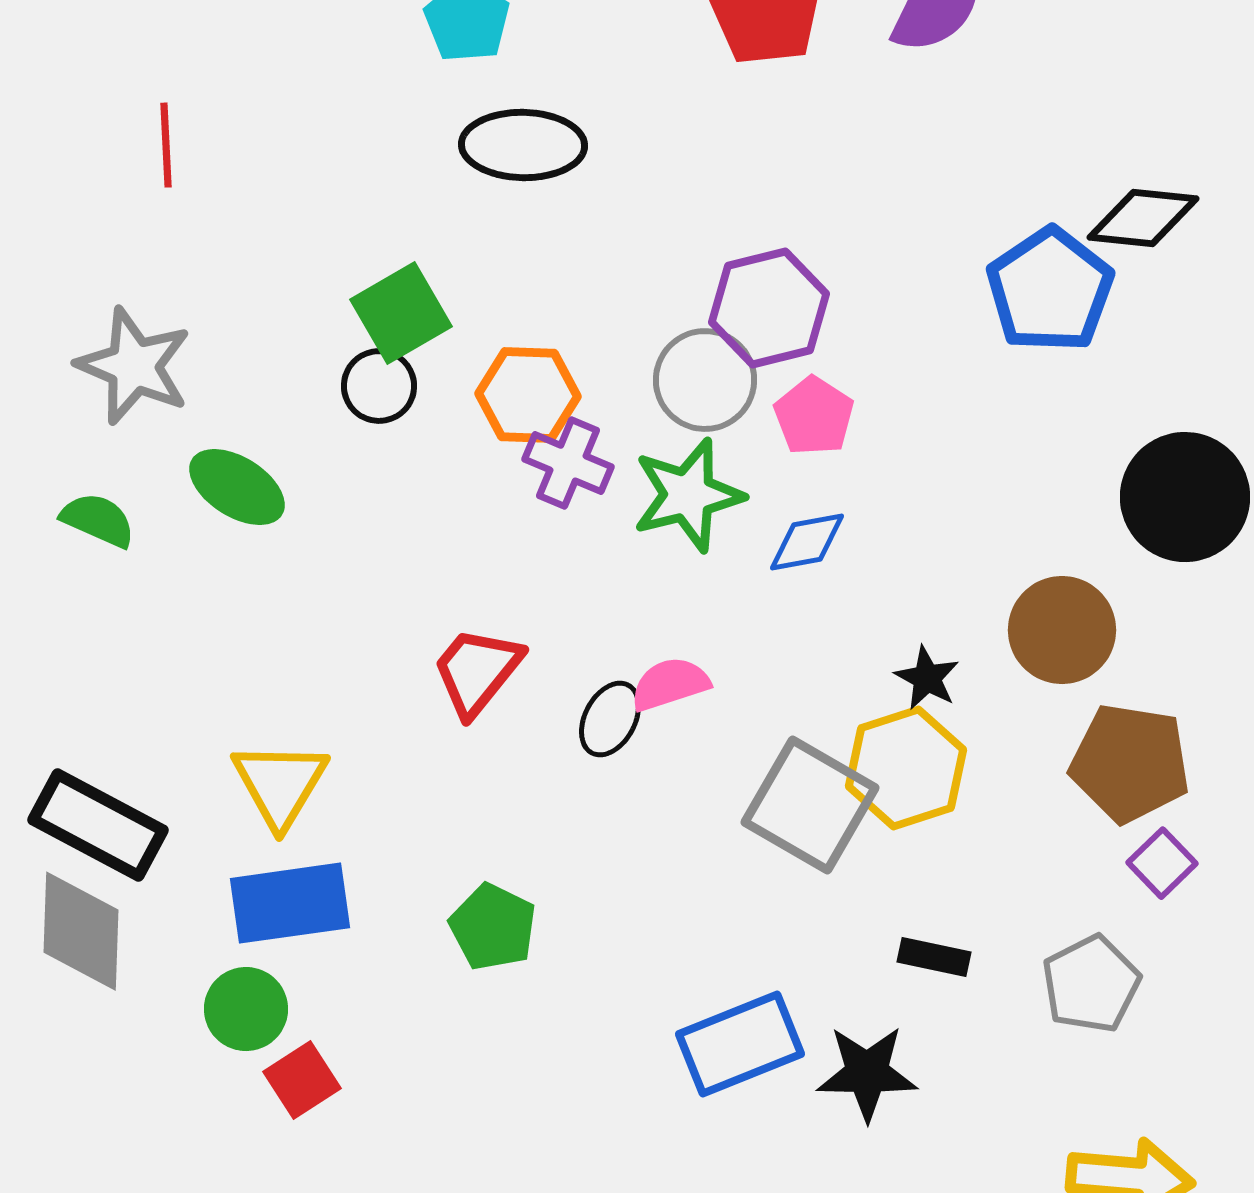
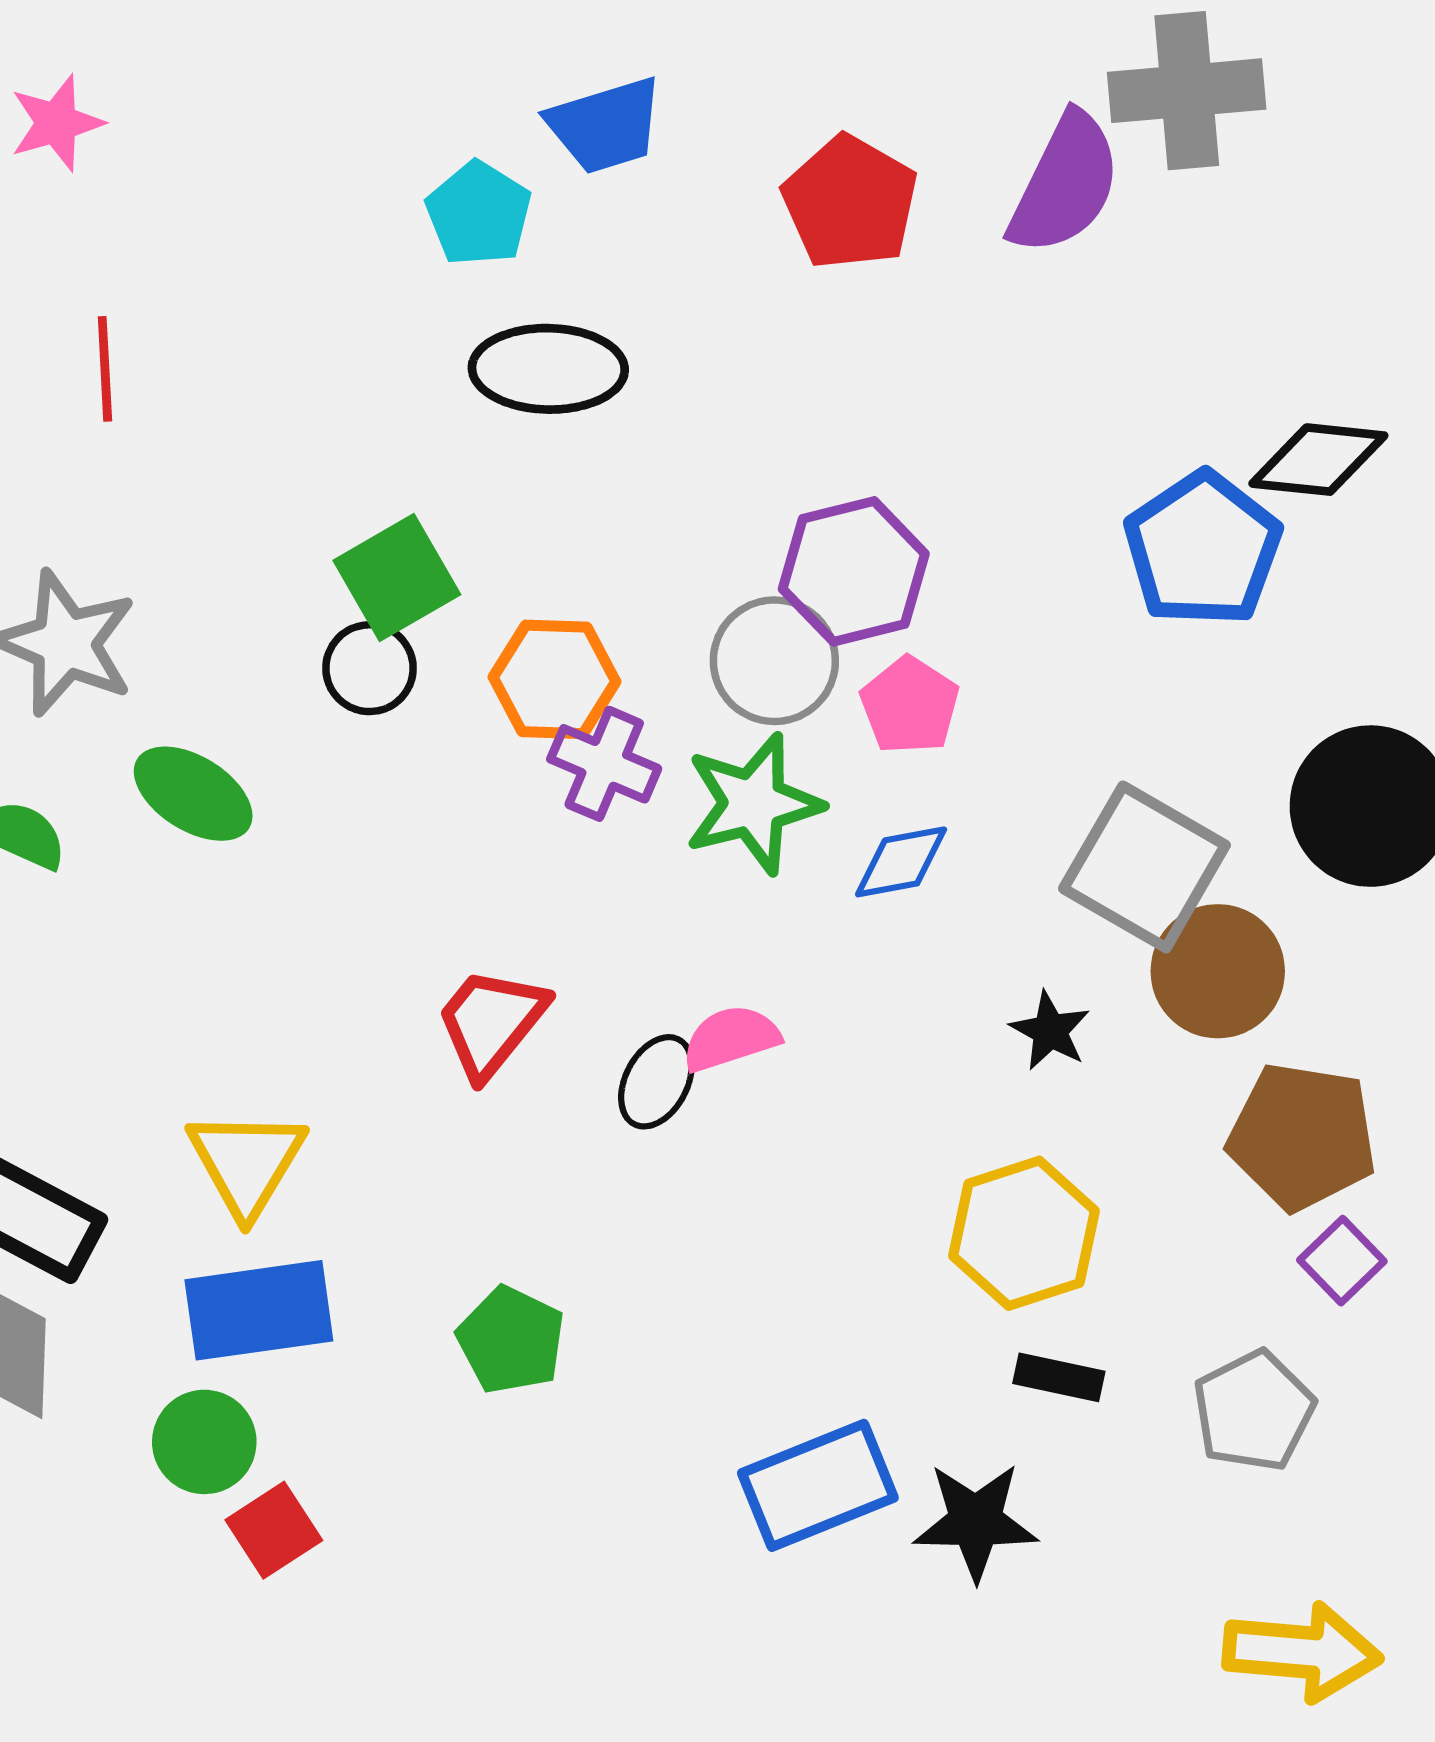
yellow hexagon: (906, 768) -> (1024, 1233), moved
gray square: (810, 805) -> (1144, 867), moved

